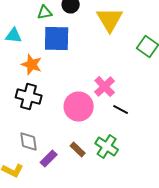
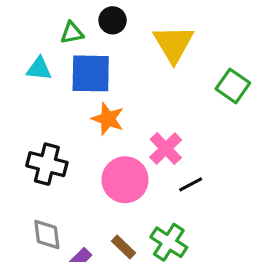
cyan triangle: (14, 36) -> (39, 69), moved
orange star: (32, 64) -> (108, 119), moved
black line: (121, 110) -> (191, 184), turned -56

